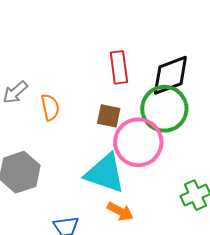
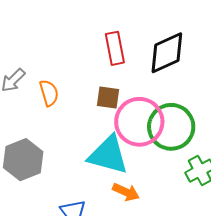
green circle: (164, 109) -> (171, 127), moved

